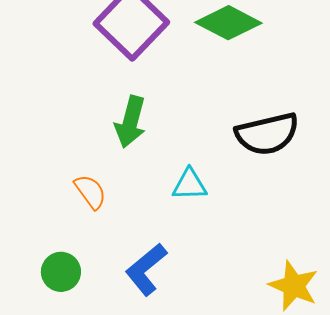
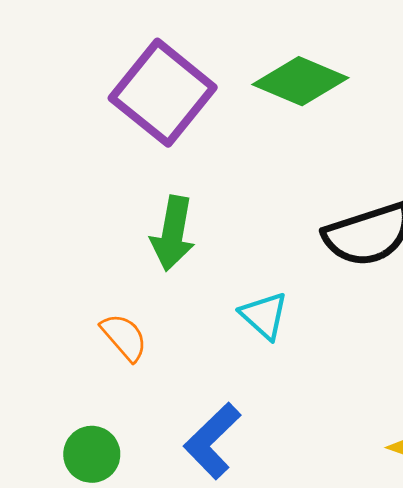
cyan triangle: (190, 185) -> (264, 316), turned 48

